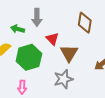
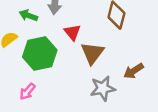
gray star: (63, 79) -> (103, 88), moved
pink arrow: (22, 87) -> (27, 91), turned 32

